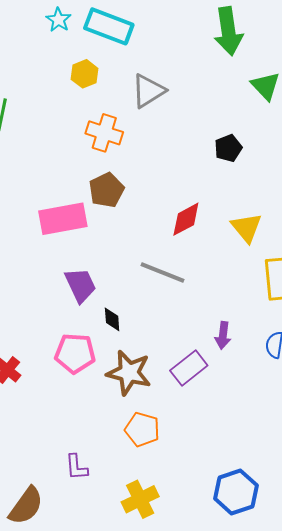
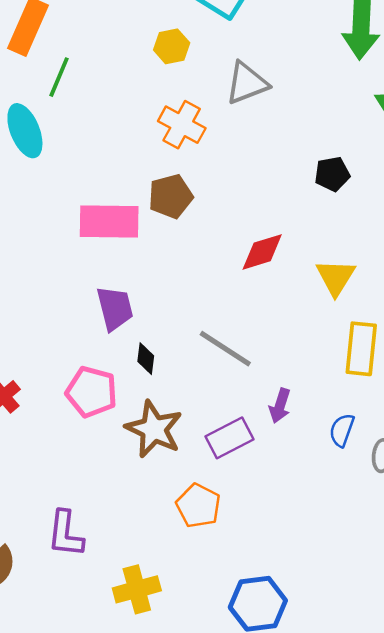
gray line: (162, 273) -> (225, 349), moved
orange pentagon: (142, 429) -> (198, 506), moved
purple L-shape: (76, 467) -> (66, 534), size x1.4

